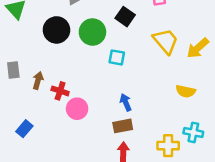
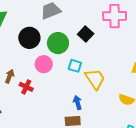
yellow trapezoid: (166, 41) -> (95, 79), moved
pink circle: (77, 109) -> (44, 64), moved

